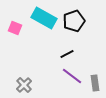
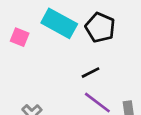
black pentagon: (74, 21) -> (100, 27), turned -30

